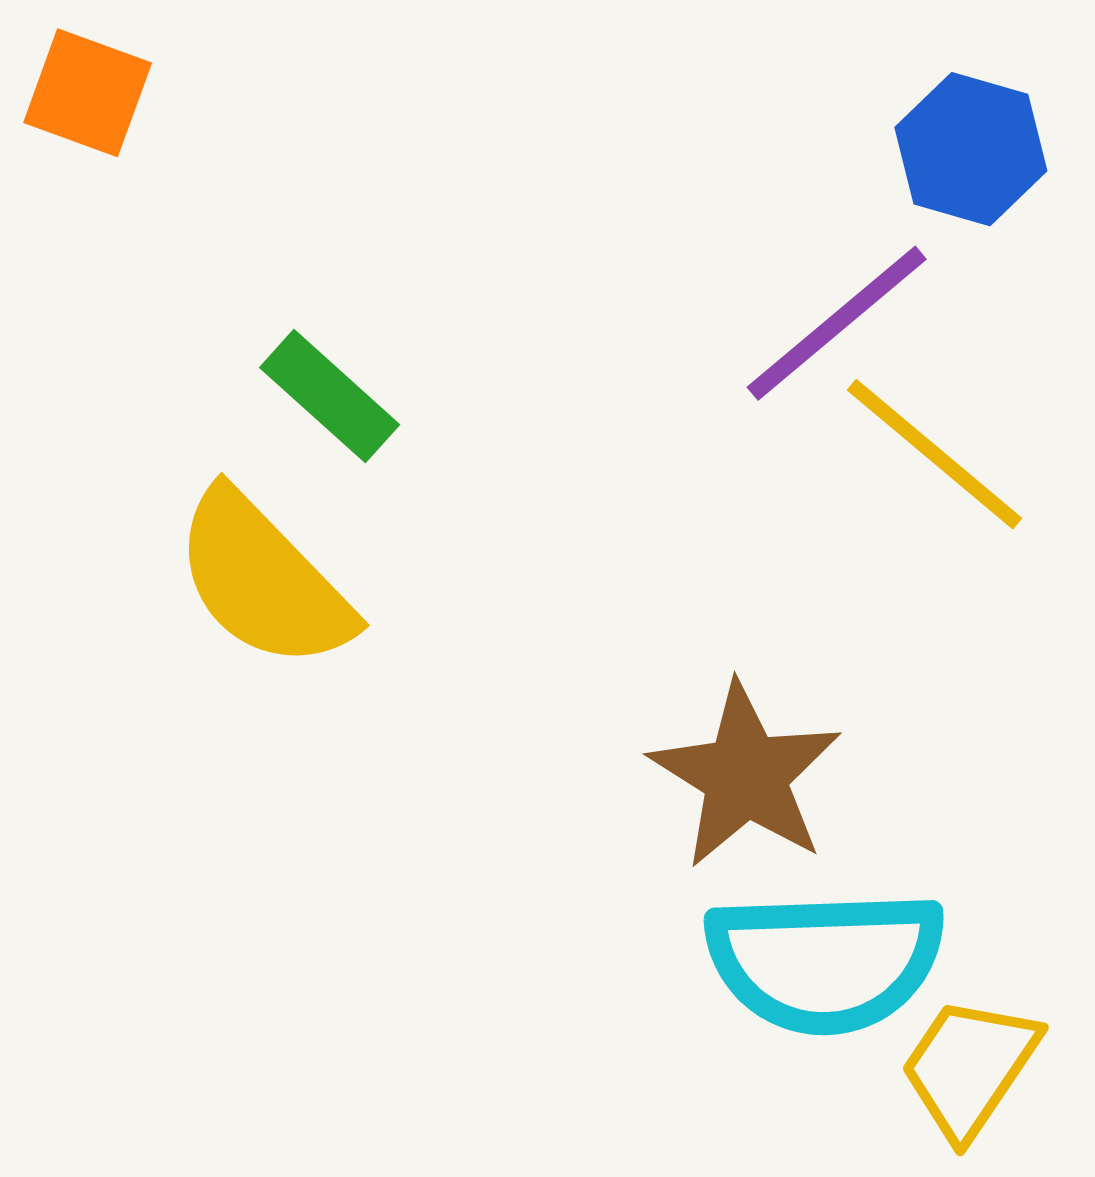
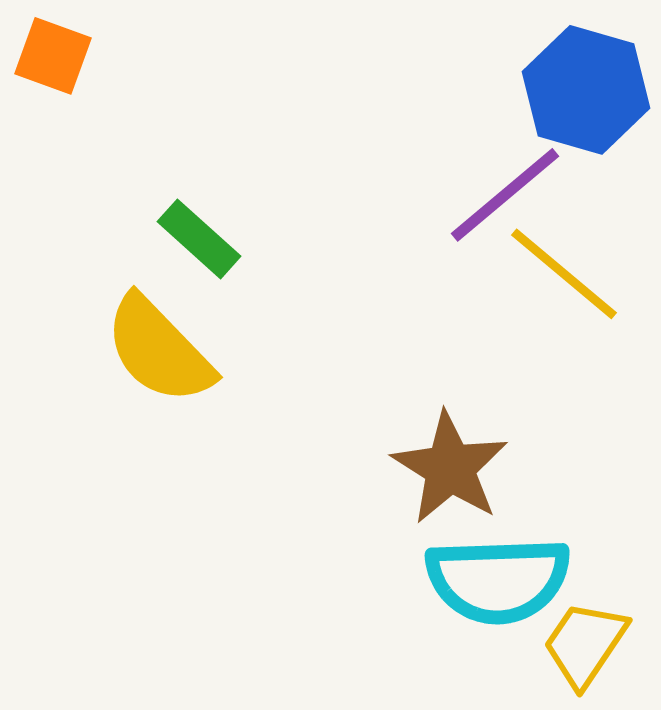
blue hexagon: (971, 149) -> (586, 90), size x1.4

